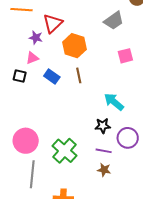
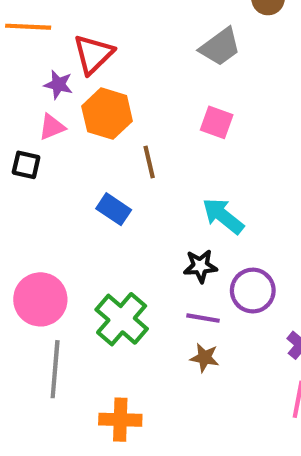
orange hexagon: (74, 46) -> (107, 114), moved
pink square: (125, 56) -> (217, 122), moved, turned 35
blue rectangle: (52, 77) -> (114, 209), moved

